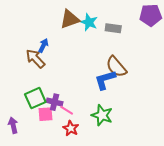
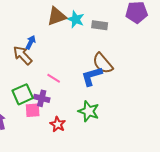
pink line: (67, 110) -> (54, 78), moved

